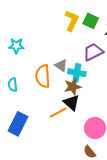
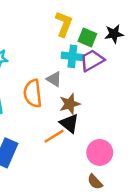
green square: (91, 21) -> (87, 38), moved
cyan cross: (77, 73) -> (72, 56), moved

